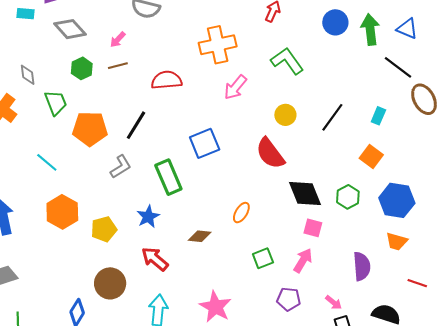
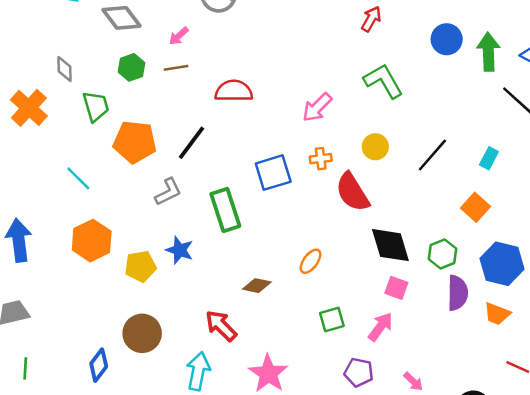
orange cross: (218, 45) -> (321, 159), moved, size x0.5
blue star: (148, 217) -> (180, 250), moved, turned -30
red arrow: (155, 259) -> (221, 326), moved
purple semicircle: (362, 266) -> (458, 293), moved

